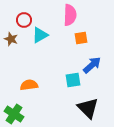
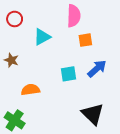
red circle: (24, 20) -> (15, 19), moved
brown star: (11, 39) -> (11, 60), moved
cyan square: (73, 80) -> (68, 74), moved

